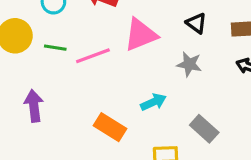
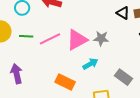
black triangle: (196, 23) -> (123, 13), moved
pink triangle: (141, 35) -> (77, 40), moved
gray star: (189, 64) -> (101, 38), moved

